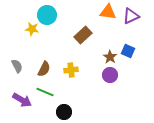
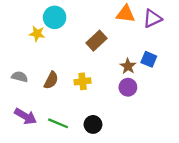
gray semicircle: (17, 66) -> (20, 77), turned -48
green line: (45, 92) -> (58, 123), moved
black circle: (64, 112) -> (93, 124), moved

